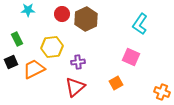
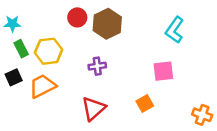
cyan star: (28, 10) -> (12, 24), moved
yellow hexagon: (52, 47) -> (49, 51), moved
pink square: (131, 57) -> (163, 71), turned -30
purple cross: (78, 62) -> (97, 66), moved

